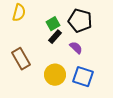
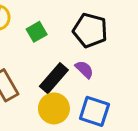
green square: (53, 24) -> (37, 32), moved
black rectangle: (55, 37) -> (54, 78), moved, size x1.5

